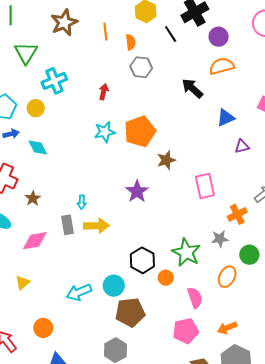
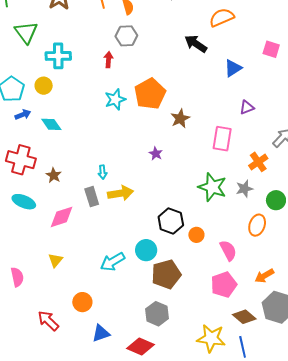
gray hexagon: (141, 67) -> (126, 36), moved
cyan cross: (54, 81) -> (58, 56), turned 30
purple triangle: (242, 146) -> (247, 107), moved
pink rectangle: (205, 186) -> (222, 139), turned 30
purple star: (137, 191) -> (156, 154), size x0.6
green star: (186, 253) -> (212, 187), moved

